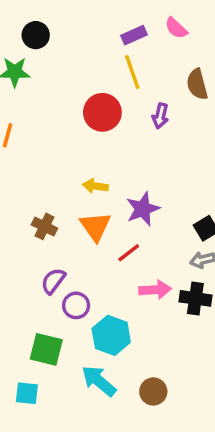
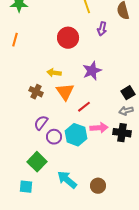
red circle: (102, 112) -> (68, 38), moved
yellow arrow: (95, 186) -> (54, 73), moved
purple star: (143, 209) -> (92, 71), moved
cyan hexagon: (111, 335) -> (76, 135), moved
green square: (46, 349) -> (37, 162), turned 30

